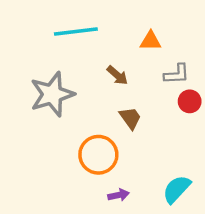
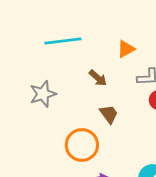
orange triangle: (151, 41) -> (126, 49), turned -30
gray star: (52, 94) -> (43, 94), size x0.7

